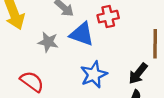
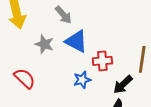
red cross: (108, 17) -> (102, 61), moved
blue star: (94, 75) -> (82, 80), size x0.7

